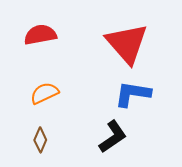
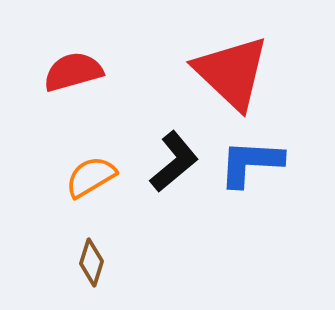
black L-shape: (113, 137) -> (174, 162), moved

